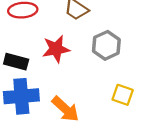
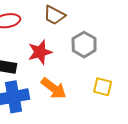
orange arrow: (65, 109) -> (54, 88), moved

